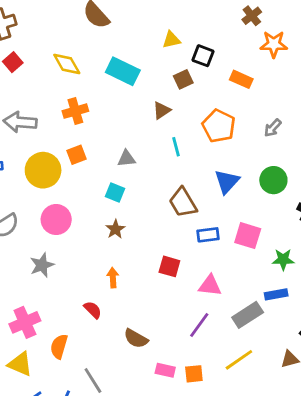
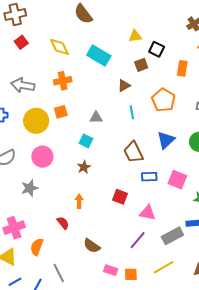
orange rectangle: (241, 79) -> (182, 68), turned 70

